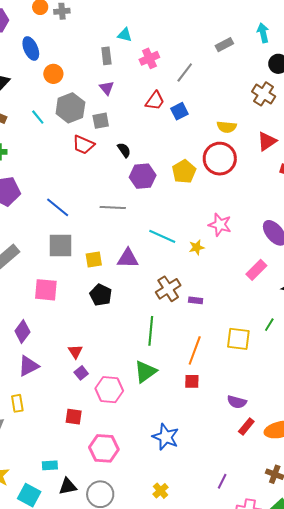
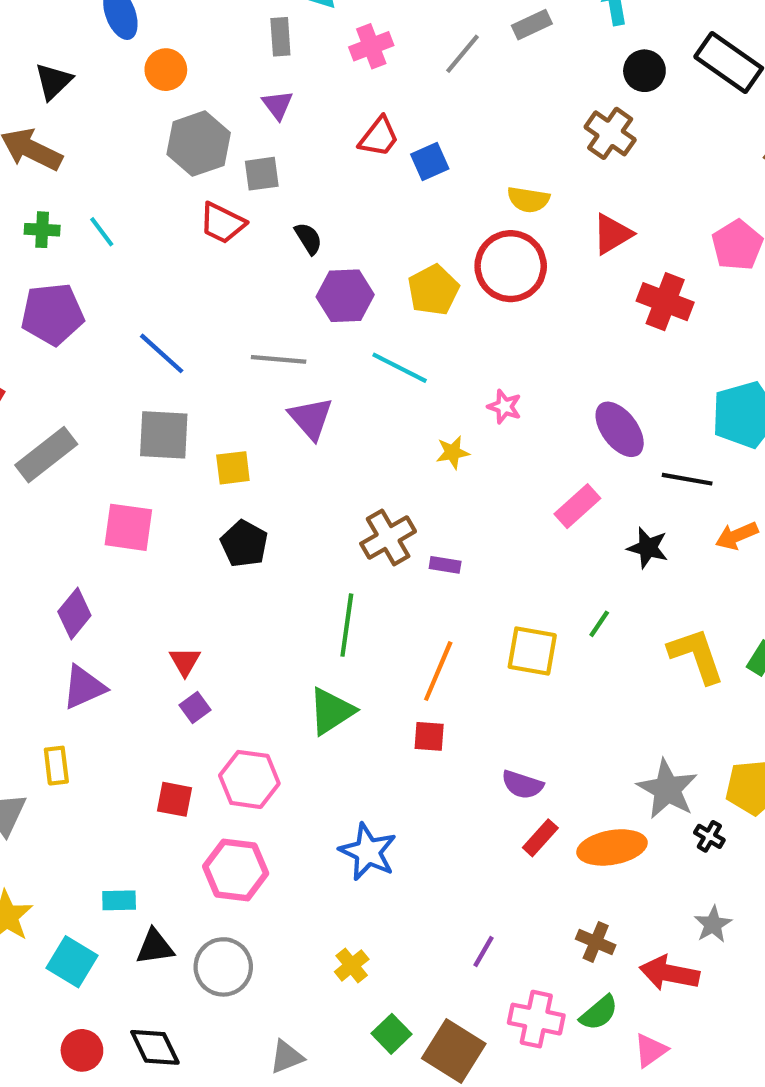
gray line: (185, 72) -> (462, 54), moved
cyan line: (38, 117) -> (102, 232), moved
pink star: (220, 225) -> (504, 407), size x0.7
cyan line: (162, 236) -> (400, 368), moved
purple triangle: (128, 258) -> (311, 418), moved, turned 45
pink hexagon: (109, 390) -> (249, 779), moved

